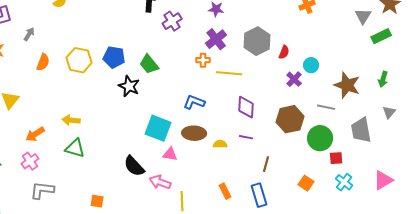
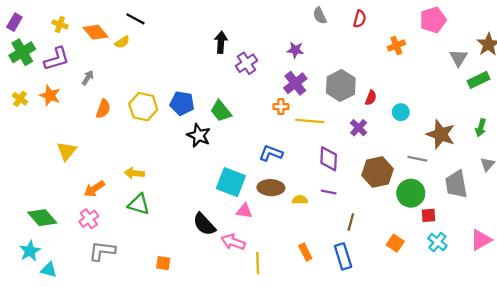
purple cross: (294, 79) -> (359, 128), moved

